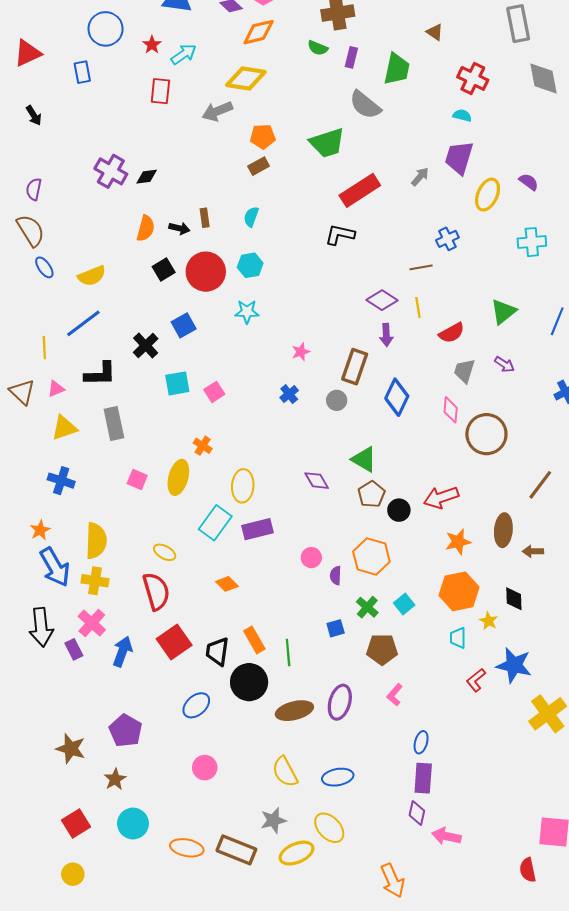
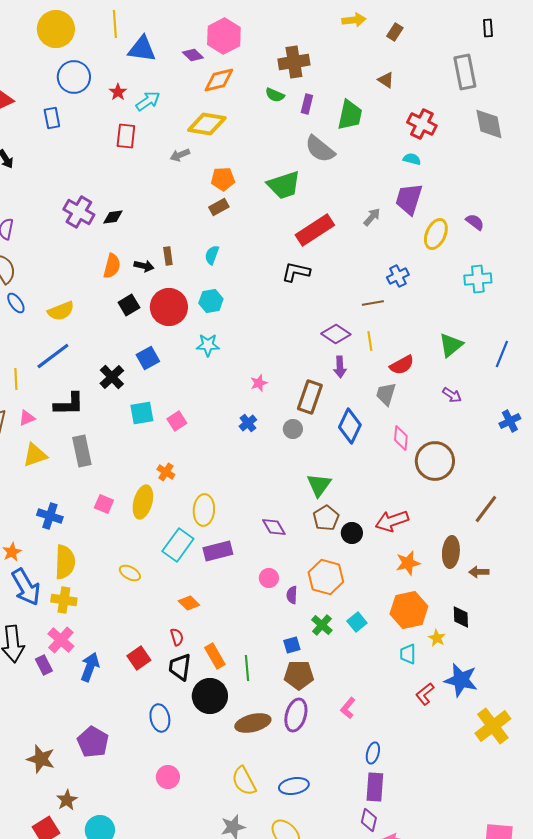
gray arrow: (217, 111) -> (180, 155), size x0.7
gray trapezoid: (464, 371) -> (386, 394), moved
green triangle: (364, 459) -> (319, 485), turned 36
blue cross: (61, 481) -> (50, 516), moved
purple diamond: (317, 481) -> (274, 527), moved
red semicircle: (156, 591) -> (177, 637), moved, size x0.5
red square: (174, 642) -> (139, 658), size x0.7
brown pentagon: (382, 649) -> (299, 675), moved
blue ellipse: (196, 705) -> (160, 718), turned -60
brown star: (115, 779) -> (67, 800), moved

